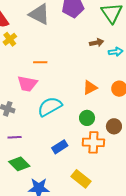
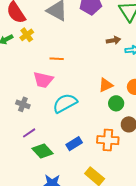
green circle: (87, 118) -> (116, 103), moved
purple line: (15, 137) -> (29, 133), turned -32
green diamond: (19, 164) -> (42, 151), moved

